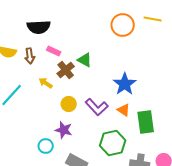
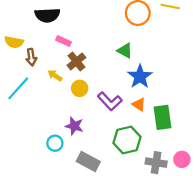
brown arrow: (30, 56) -> (31, 57), moved
green triangle: (85, 60) -> (125, 51), moved
yellow circle: (69, 104) -> (80, 88), moved

